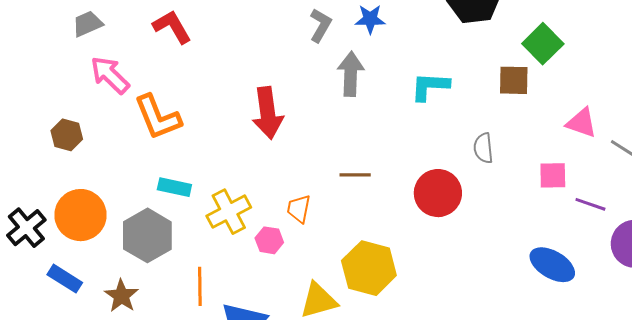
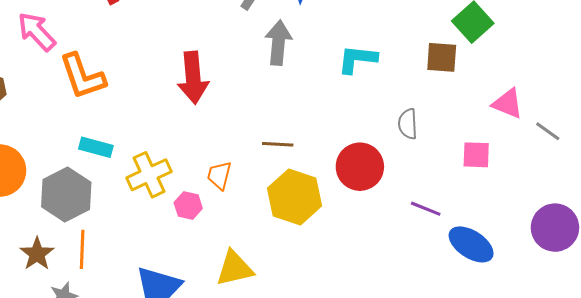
purple line: (590, 204) -> (426, 209), moved
yellow hexagon: (369, 268) -> (295, 197), moved
orange line: (200, 286) -> (82, 249), moved

